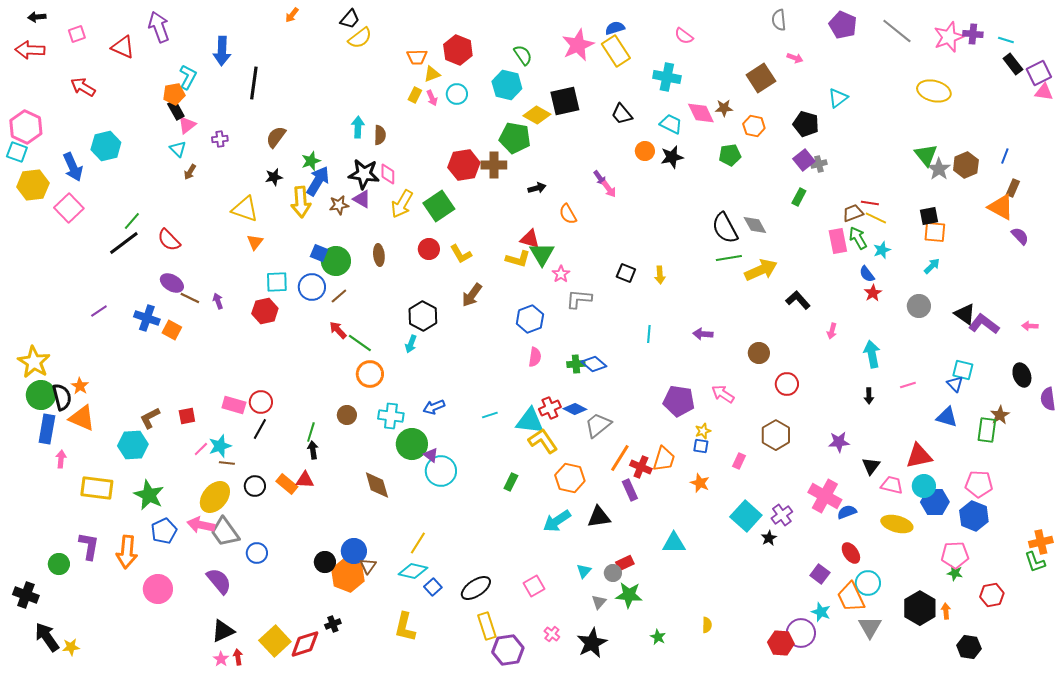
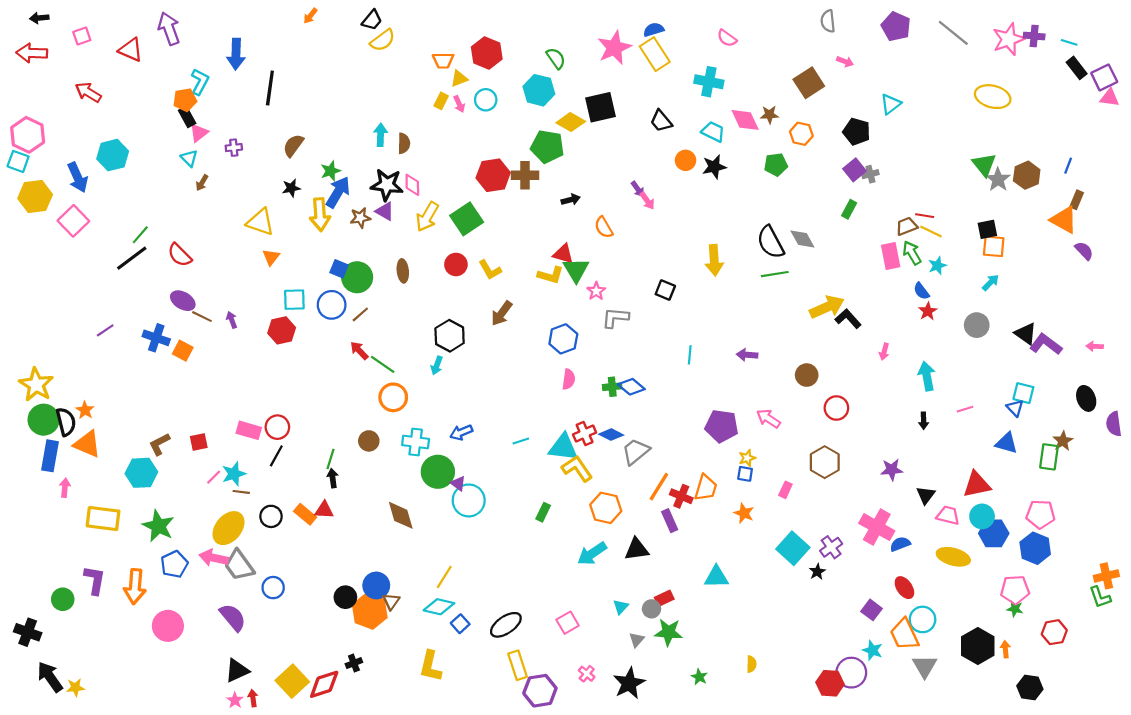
yellow arrow: (761, 270) -> (827, 307), moved
yellow arrow: (660, 275) -> (714, 260), moved, size x1.6

